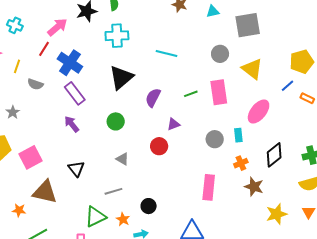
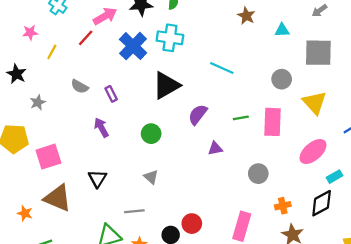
blue cross: (70, 63) -> (133, 46), moved
gray semicircle: (35, 84) -> (80, 86), moved
purple rectangle: (75, 93) -> (111, 94), size x0.6
cyan rectangle: (238, 135) -> (334, 177), moved, turned 56
red circle: (159, 146) -> (192, 224), moved

